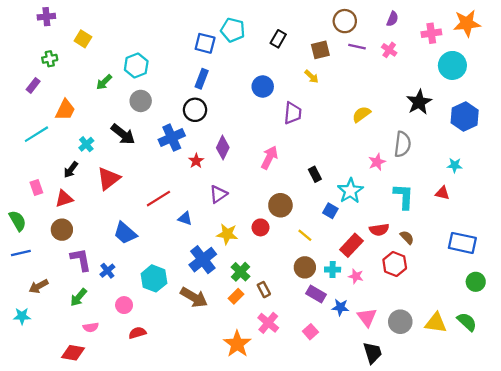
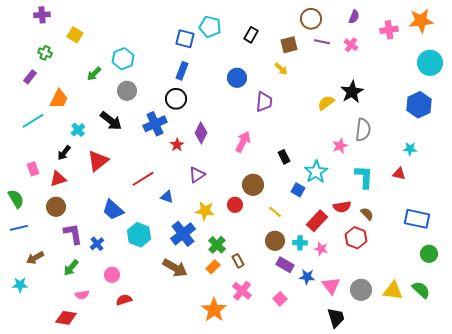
green cross: (50, 59) -> (45, 53), turned 32
cyan circle: (452, 65) -> (430, 63), moved
black star: (419, 102) -> (352, 92), moved
cyan hexagon: (154, 278) -> (139, 235), moved

